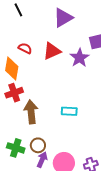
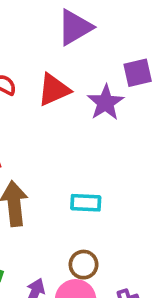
brown circle: (38, 145) -> (84, 265), moved

